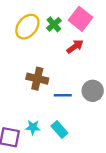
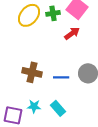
green cross: (54, 24) -> (53, 13), turned 32
brown cross: (37, 79) -> (32, 72), moved

